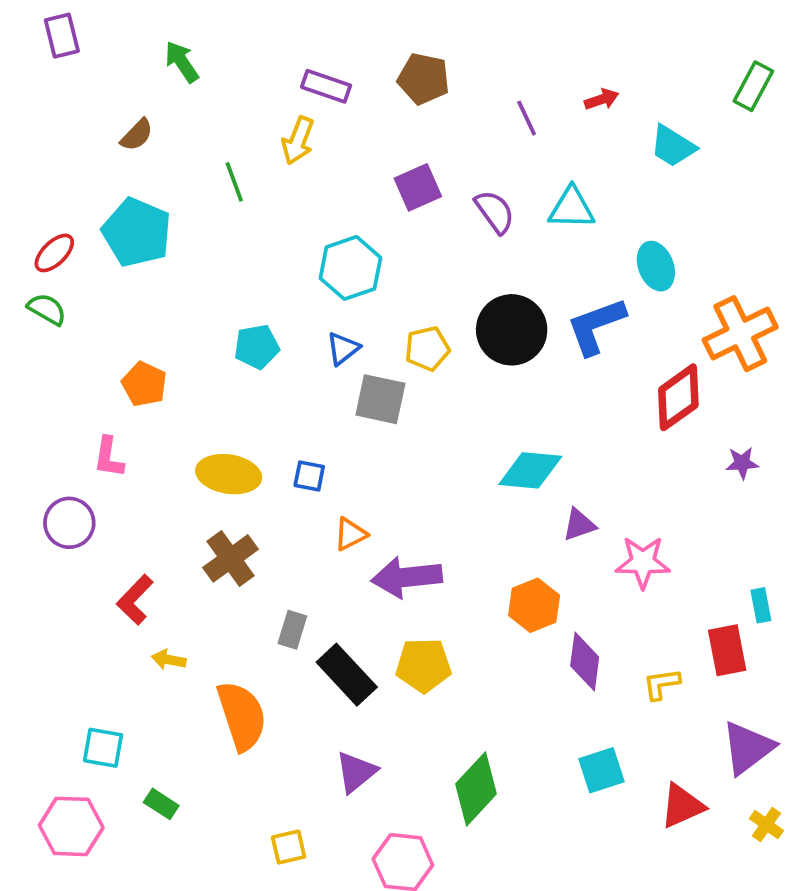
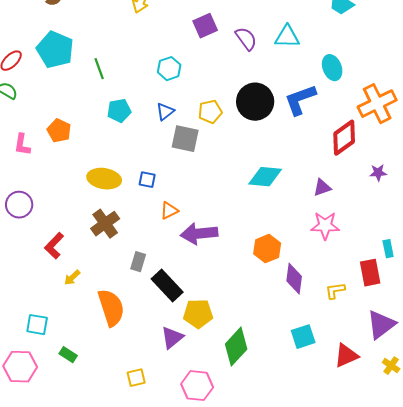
green line: (234, 182) -> (99, 69), moved
cyan hexagon: (350, 268) -> (169, 69), size x0.7
pink L-shape: (109, 457) -> (22, 145), moved
purple triangle: (579, 525) -> (322, 188), moved
yellow arrow: (169, 660) -> (72, 278), turned -54
yellow pentagon: (424, 665) -> (198, 314), moved

